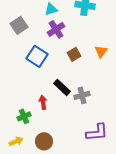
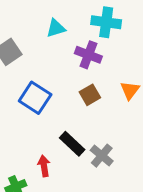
purple cross: (56, 29) -> (88, 55), moved, turned -36
gray cross: (82, 95) -> (102, 156), turned -35

